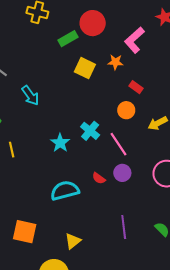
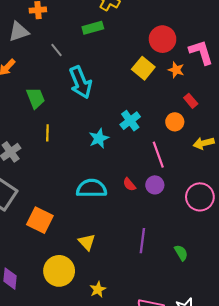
red circle: (93, 23) -> (163, 39), moved
green rectangle: (68, 39) -> (93, 28), moved
pink L-shape: (134, 40) -> (201, 52), turned 100
cyan arrow: (30, 95) -> (80, 82), size x1.4
cyan cross: (90, 131) -> (130, 121), moved
yellow triangle: (73, 241) -> (87, 242), turned -48

